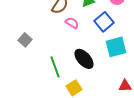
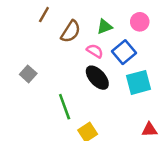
pink semicircle: (72, 23) -> (95, 51), moved
black ellipse: (84, 59) -> (97, 78), moved

